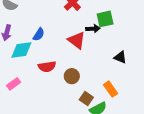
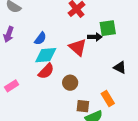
cyan diamond: (21, 50) -> (46, 55), moved
red semicircle: (47, 67) -> (46, 71), turned -42
brown square: (86, 99) -> (83, 106), turned -32

